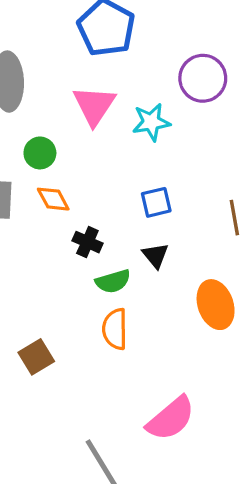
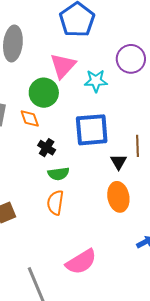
green circle: (40, 153) -> (44, 93), moved, size x1.5
blue square: (156, 202) -> (92, 130), size x1.8
black triangle: (156, 255) -> (119, 162), moved

